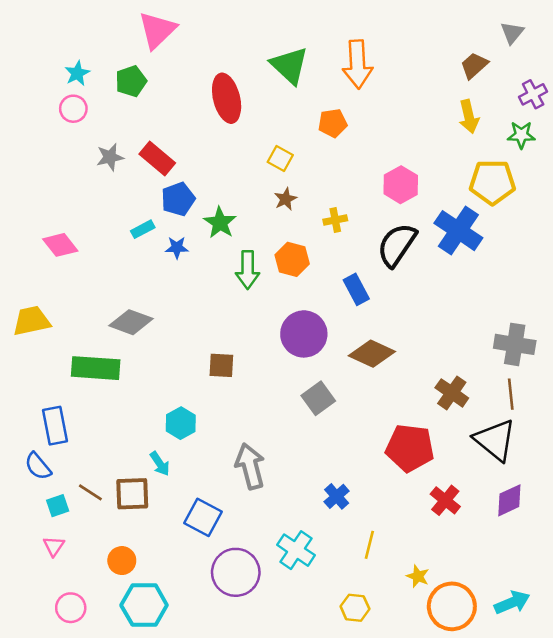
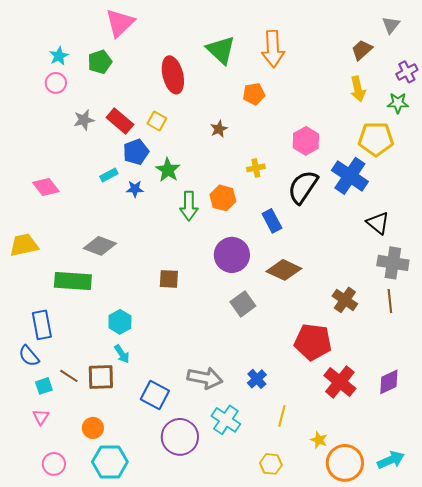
yellow square: (280, 158) -> (157, 121), moved
brown star: (286, 199) -> (219, 129), moved
cyan hexagon: (181, 423) -> (120, 322), moved
black triangle: (495, 440) -> (378, 223), moved, size x0.7
gray arrow: (250, 466) -> (205, 378), moved, turned 116
red cross: (445, 500) -> (340, 382), size x1.4

